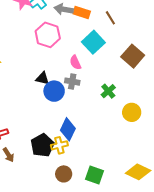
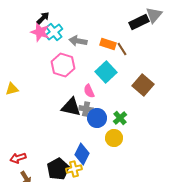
orange rectangle: (82, 12) -> (108, 44), moved
black triangle: (42, 78) -> (71, 107), moved, size x1.5
blue circle: (54, 91) -> (97, 118), moved
yellow circle: (132, 112) -> (114, 138), moved

